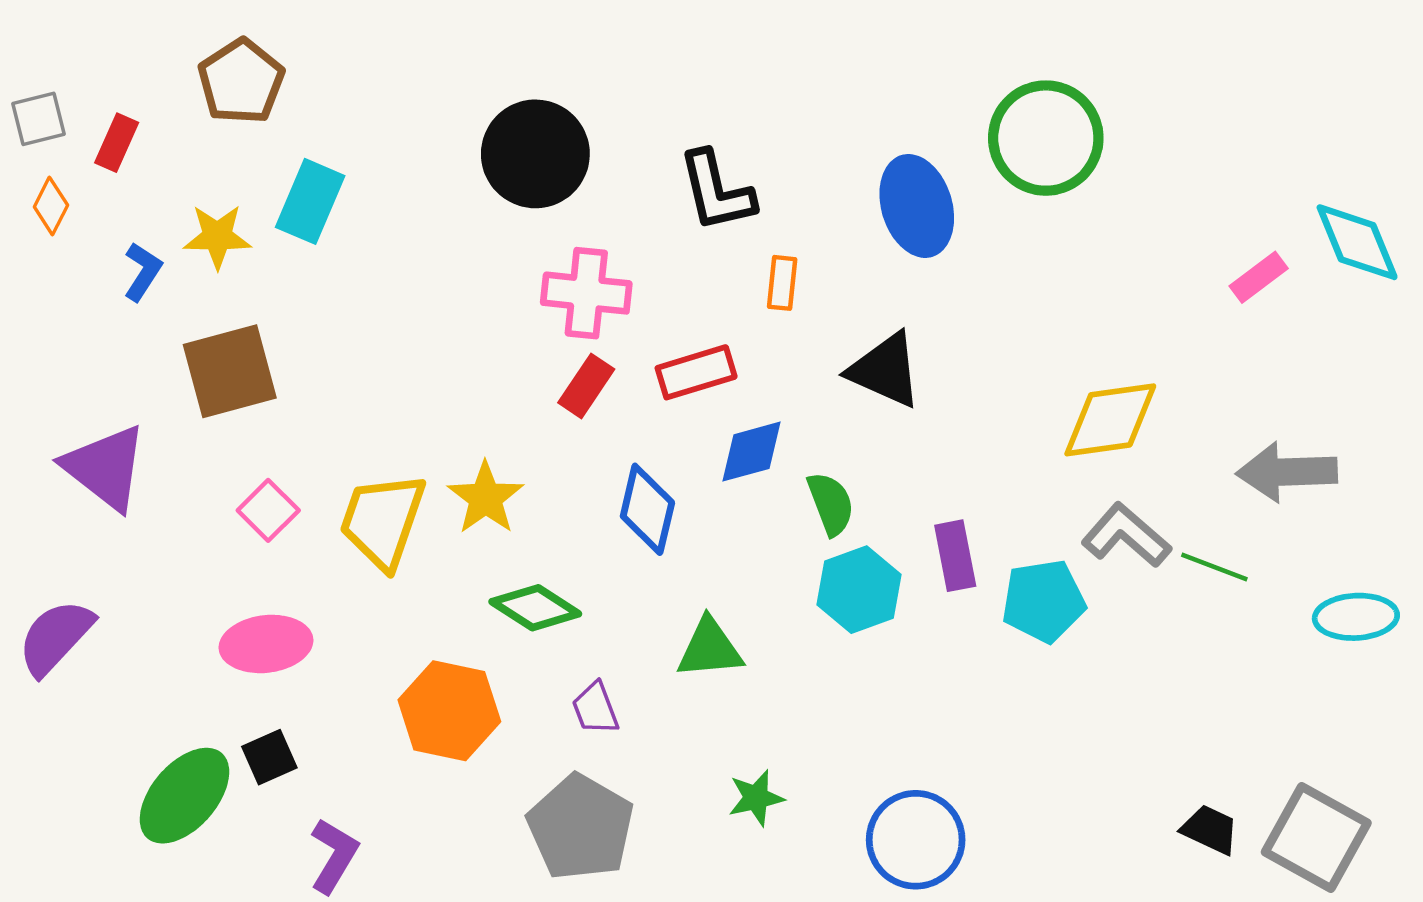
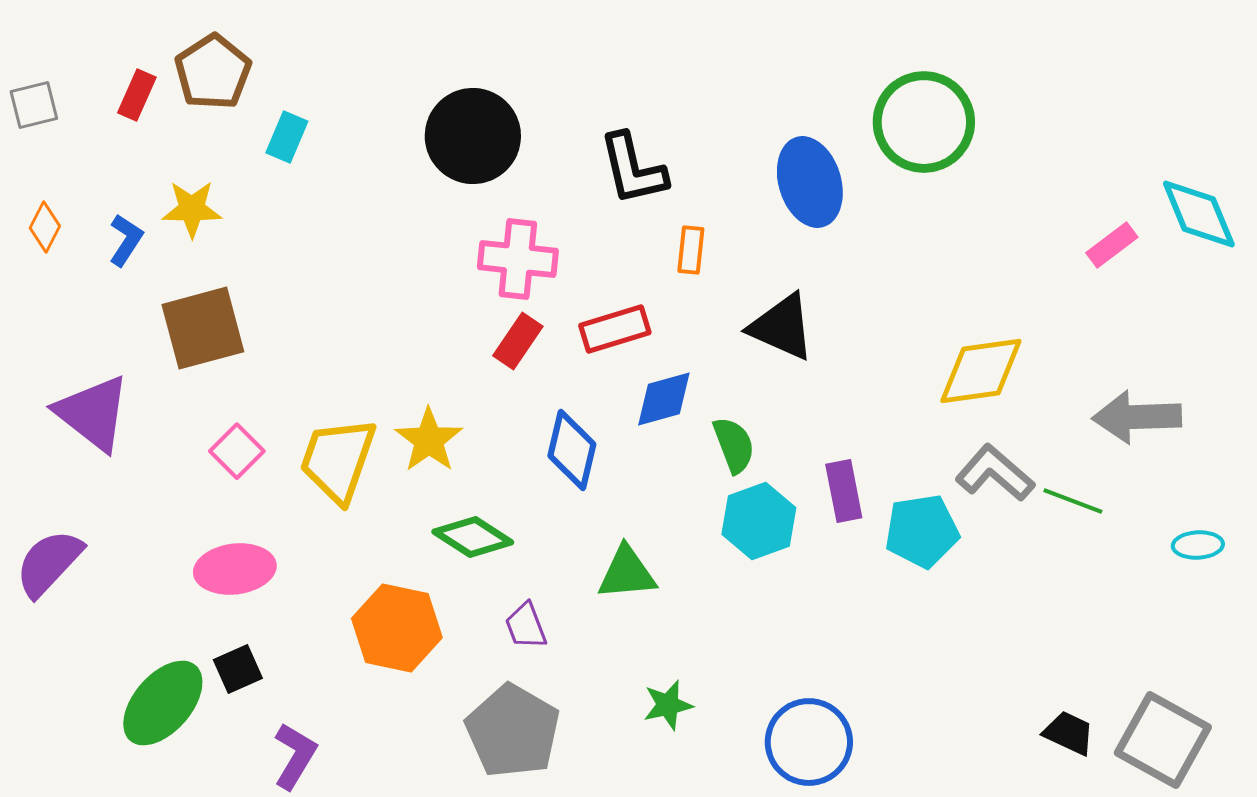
red rectangle: (117, 143) -> (137, 95), moved
cyan rectangle: (310, 201) -> (287, 137), moved, size x0.7
orange diamond: (51, 206) -> (45, 227), moved
cyan ellipse: (1356, 617) -> (1198, 545), size x0.7

